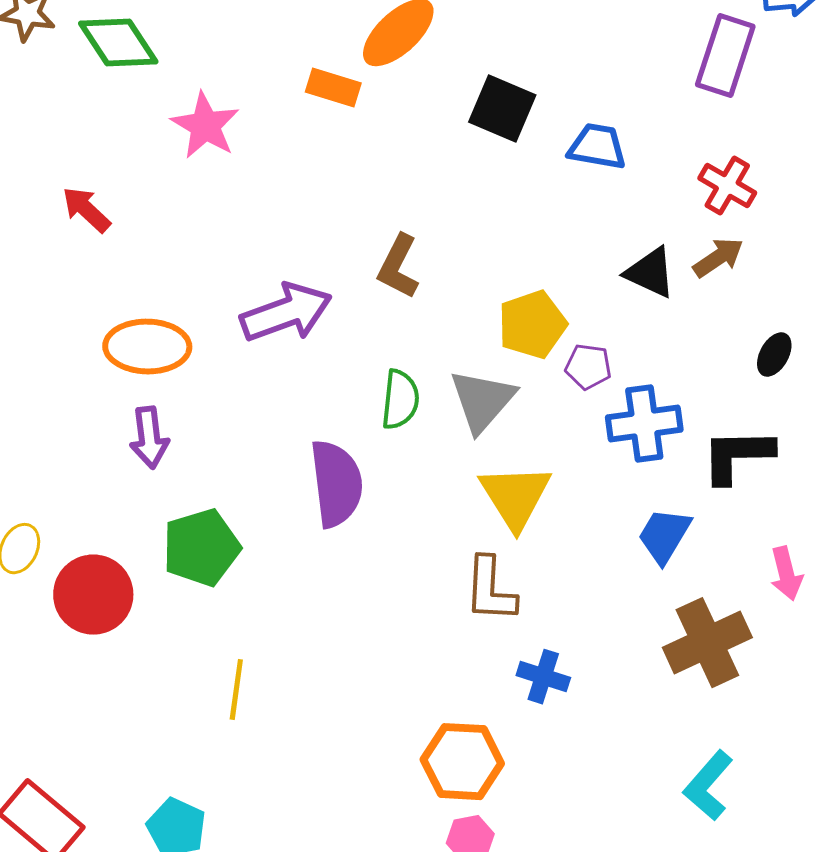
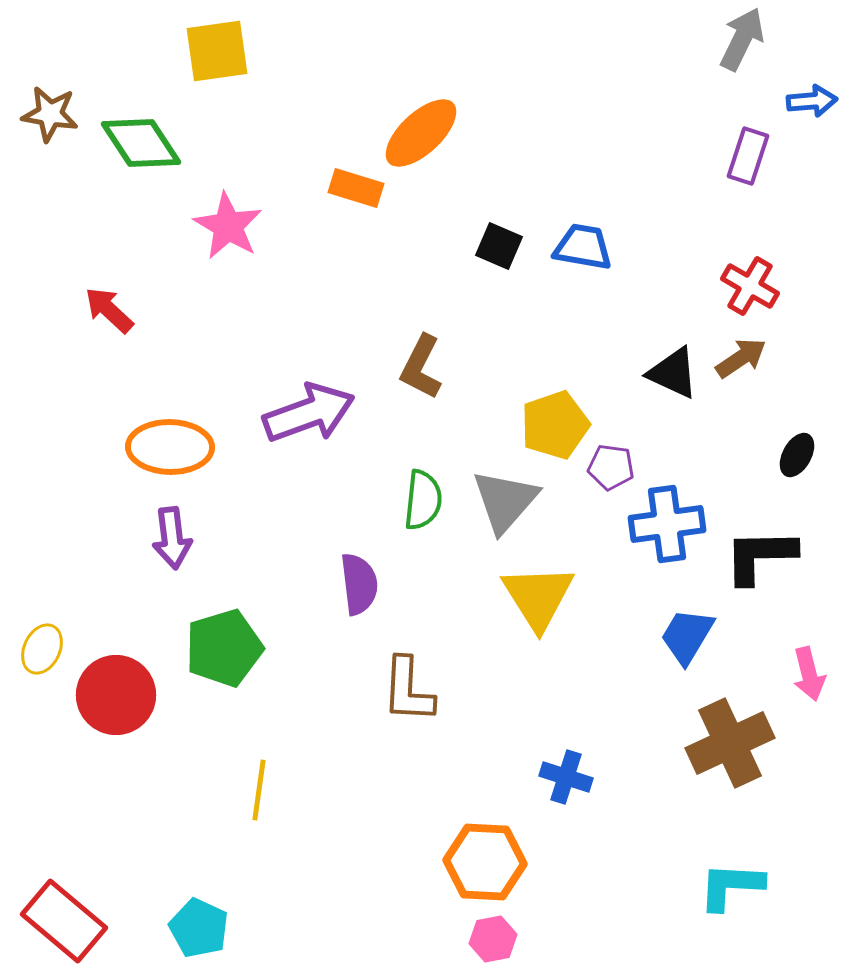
purple rectangle: (725, 56) -> (748, 156), size x0.7
black square: (502, 109) -> (499, 246), moved, size x0.7
blue trapezoid: (597, 147) -> (583, 247), moved
purple semicircle: (336, 484) -> (359, 584), size x0.7
brown L-shape: (490, 590) -> (408, 690), moved
cyan L-shape: (708, 786) -> (731, 886), turned 52

